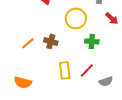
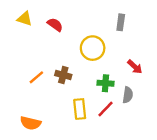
red arrow: (112, 18) -> (135, 67), moved
green cross: (92, 41) -> (105, 83), moved
gray semicircle: (106, 81) -> (128, 95), moved, turned -64

